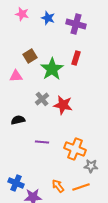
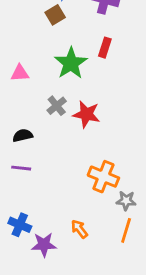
brown square: (30, 56) -> (55, 15), moved
purple line: (42, 142) -> (21, 168), moved
orange line: (81, 187) -> (126, 230), moved, turned -54

